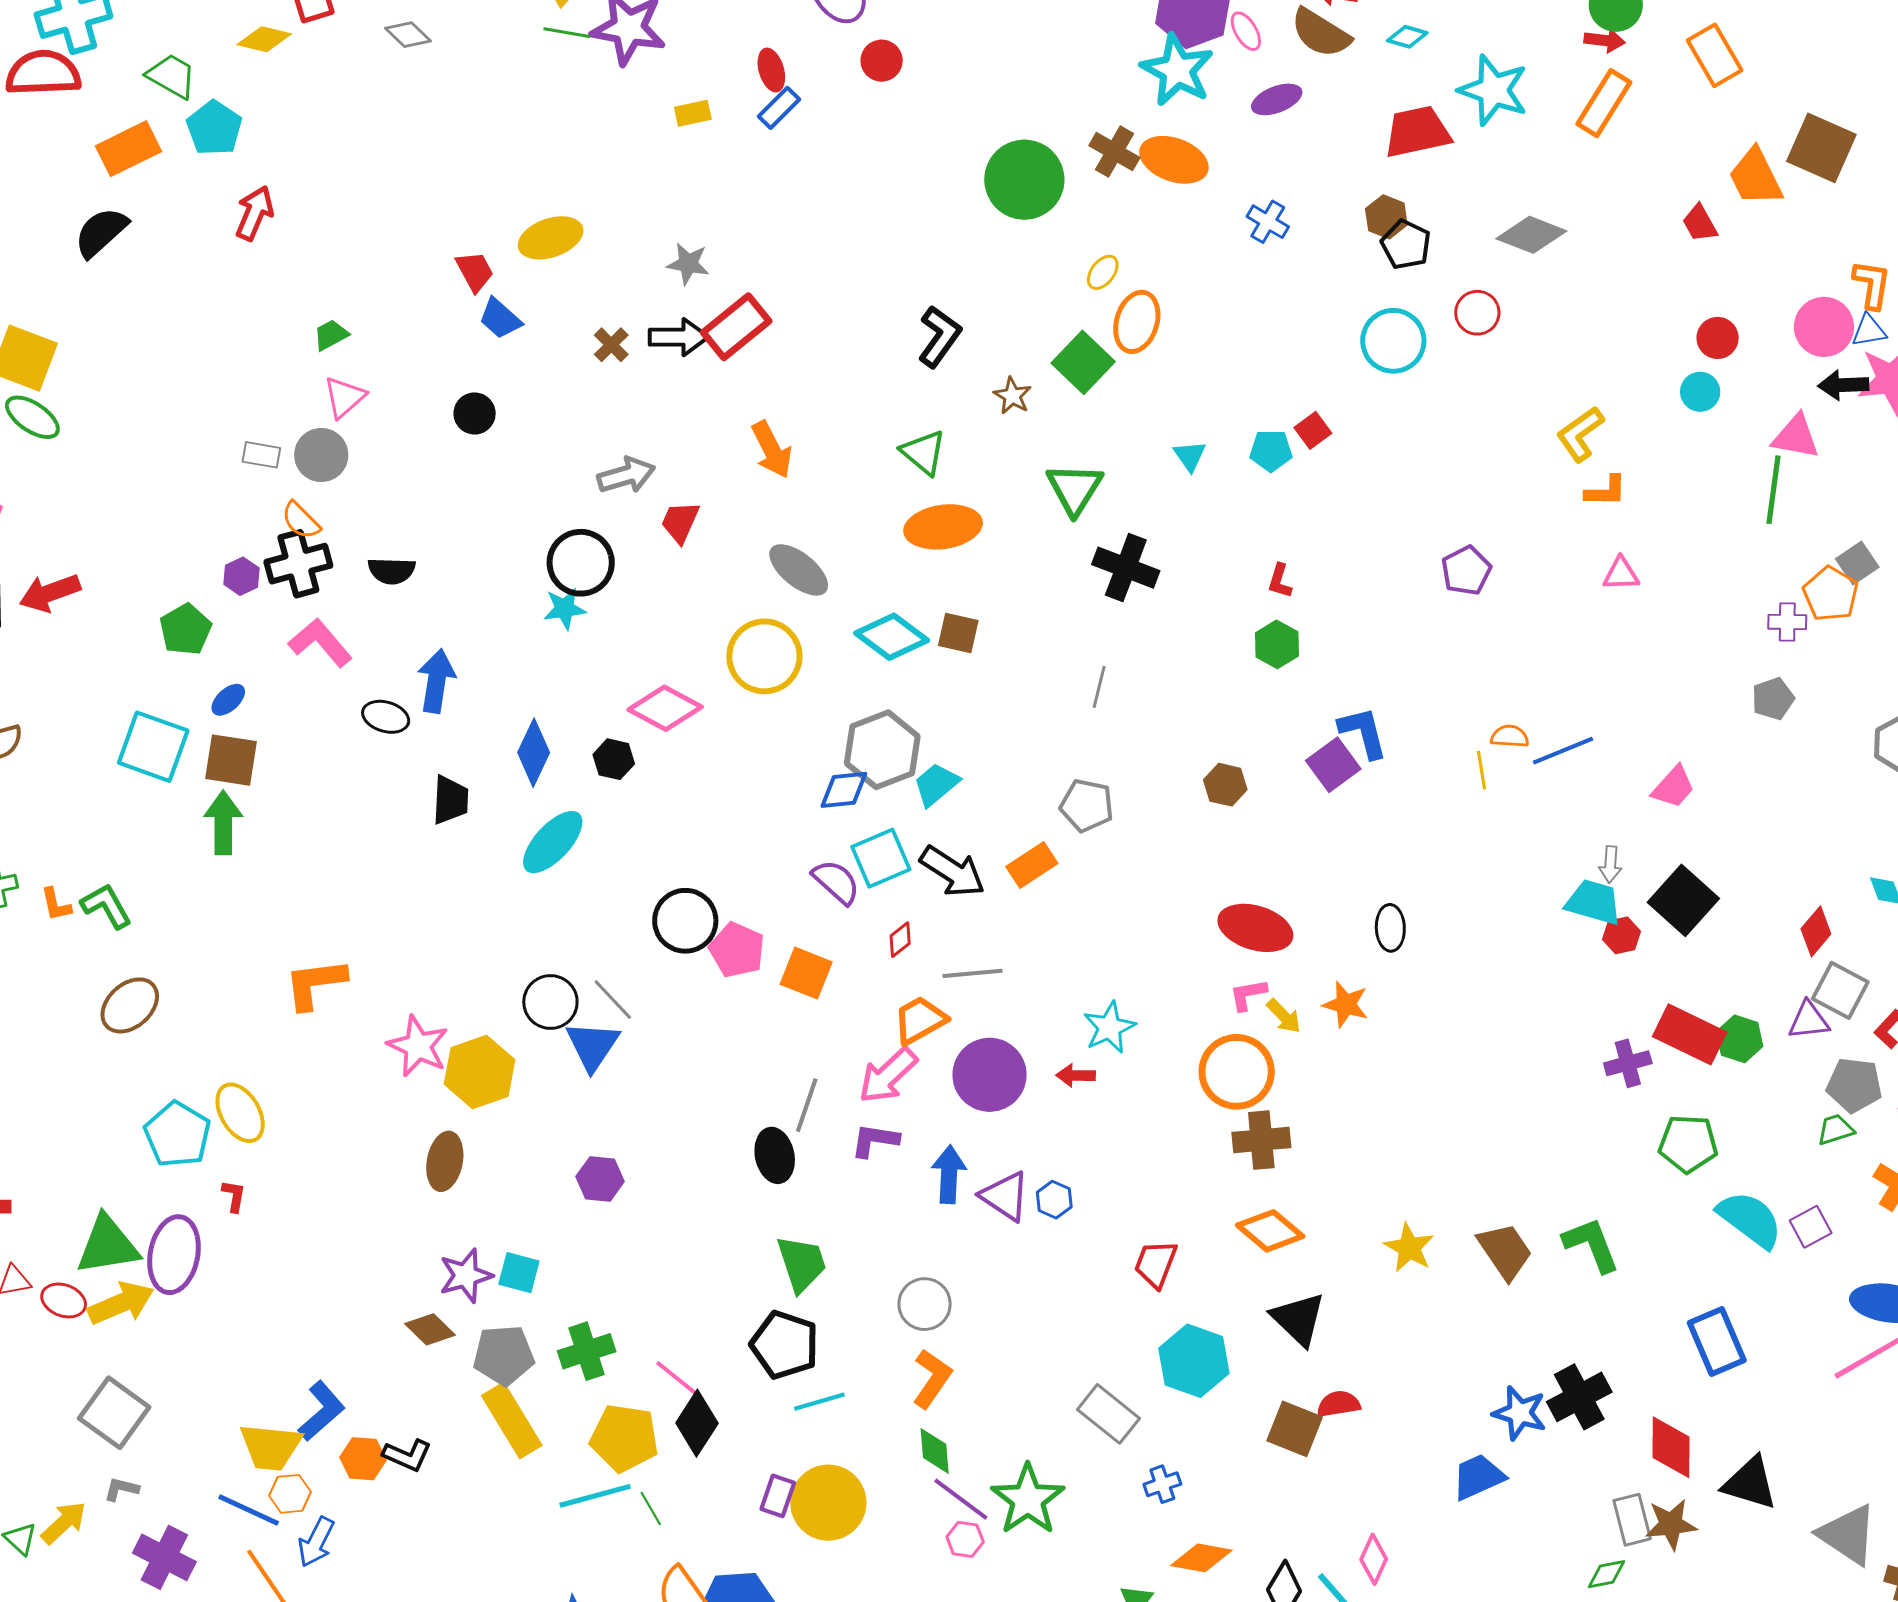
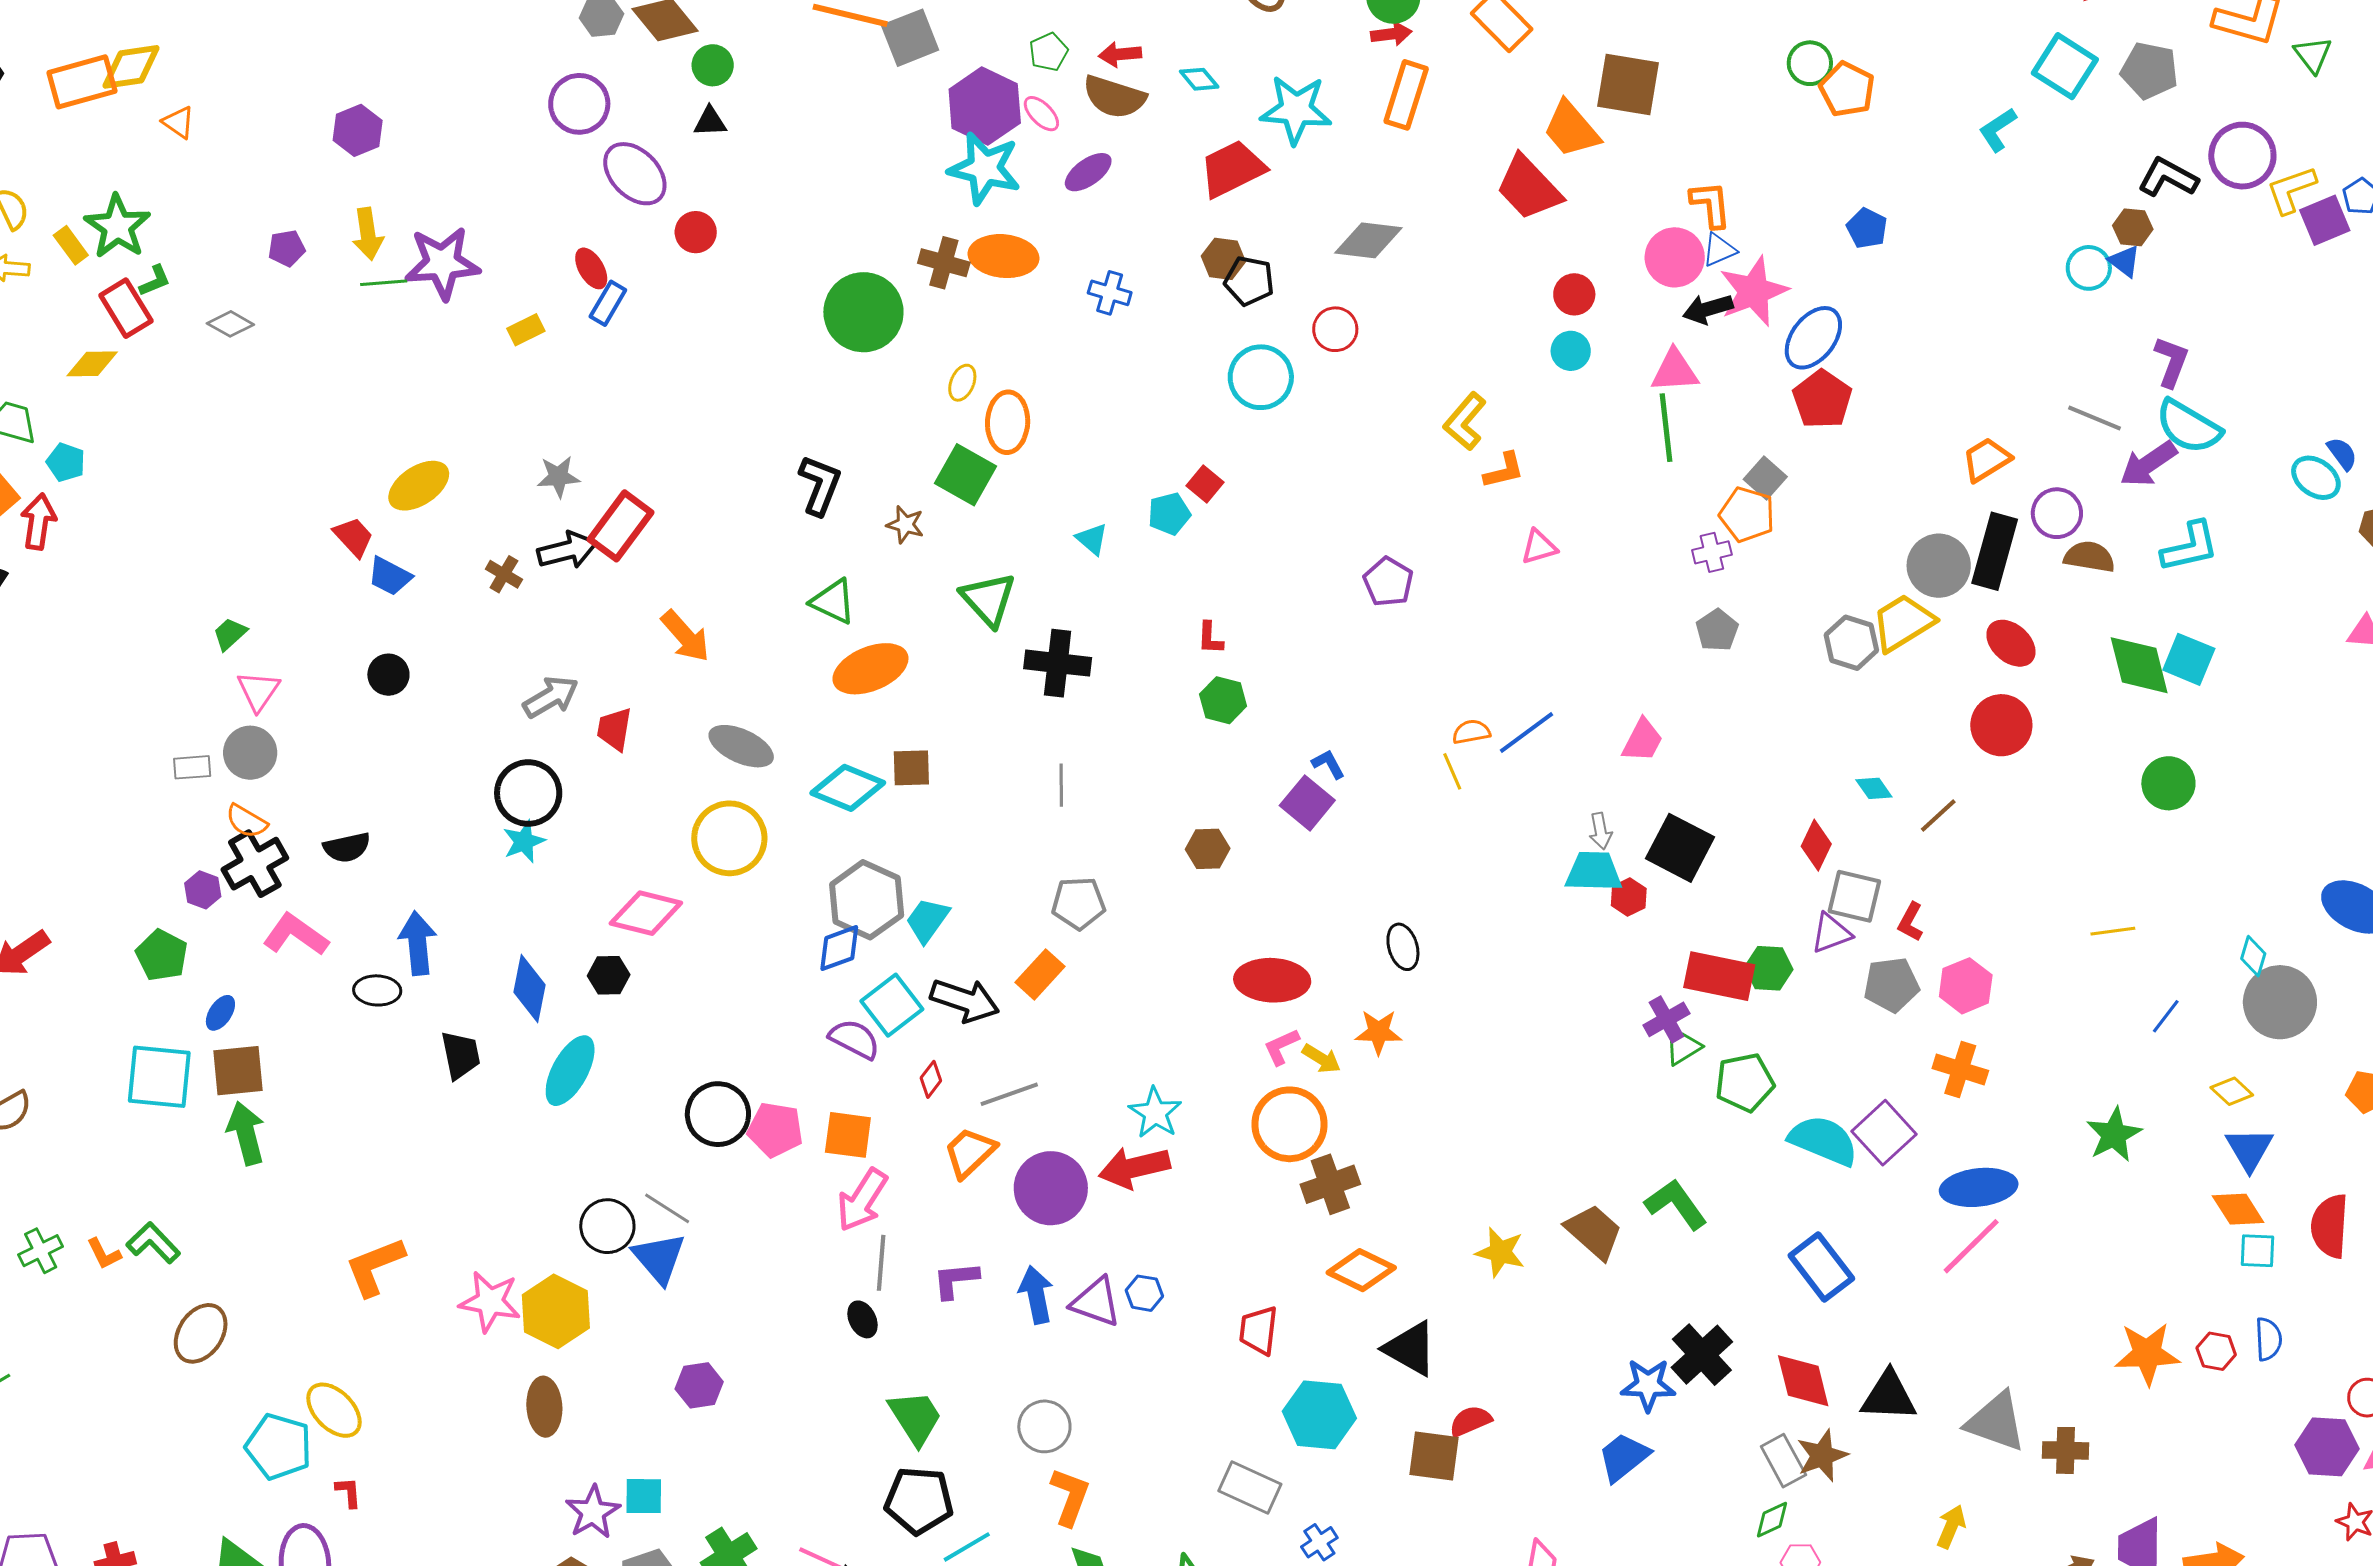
cyan diamond: (1407, 37) -> (1199, 79), turned 48
cyan pentagon: (214, 128) -> (66, 462), size x0.7
red arrow: (254, 213) -> (38, 522), moved
red trapezoid: (1700, 223) -> (1529, 188), size x1.8
blue L-shape: (1363, 732) -> (1328, 764), size x0.6
red arrow: (1076, 1075) -> (1134, 1168), size x1.8
pink arrow: (888, 1076) -> (862, 1200), moved
green trapezoid: (1836, 1130) -> (1684, 1048), moved
black ellipse: (775, 1155) -> (862, 1319), size x0.7
purple square: (1811, 1227) -> (1884, 1133), size x1.5

